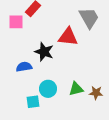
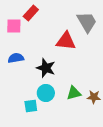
black star: (44, 52) -> (46, 68), moved
blue semicircle: (24, 67) -> (16, 58), moved

